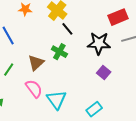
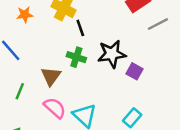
black line: (67, 29) -> (80, 28), turned 32
black star: (99, 43) -> (112, 54), moved

